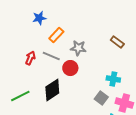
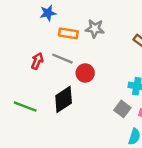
orange rectangle: (56, 35) -> (68, 33), turned 56
gray star: (78, 48) -> (95, 29), moved
green line: (20, 96) -> (25, 107), turned 48

